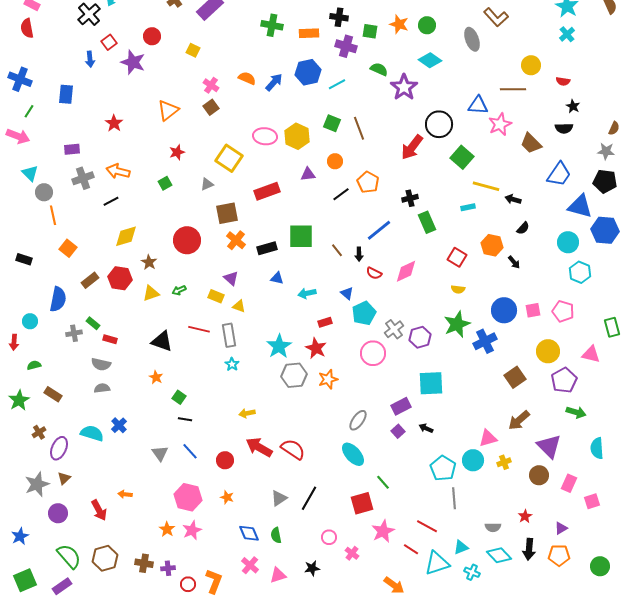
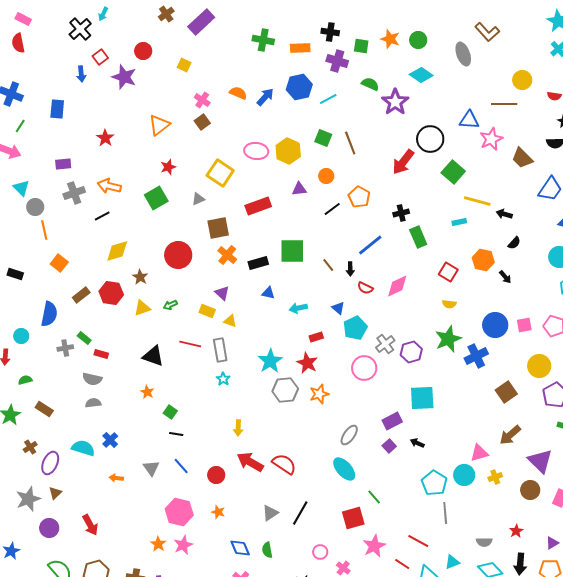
green square: (165, 183) -> (156, 198), size x1.6
yellow arrow: (247, 413) -> (238, 428), turned -77
orange arrow: (125, 494) -> (116, 478), moved

